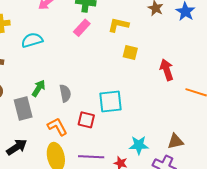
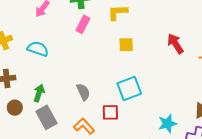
cyan semicircle: (32, 40) -> (38, 49), turned 50
yellow square: (130, 53) -> (126, 45), moved
green arrow: (39, 88) -> (39, 93), moved

